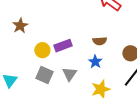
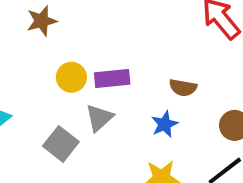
gray triangle: (70, 74) -> (99, 118), moved
gray square: (45, 75) -> (61, 144), moved

